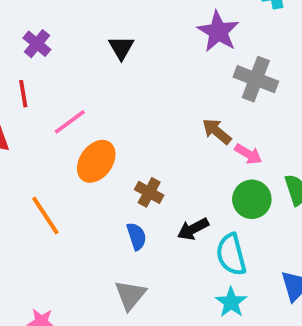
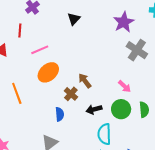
brown arrow: (217, 131) -> (85, 81), moved
black arrow: (193, 229) -> (94, 109), moved

